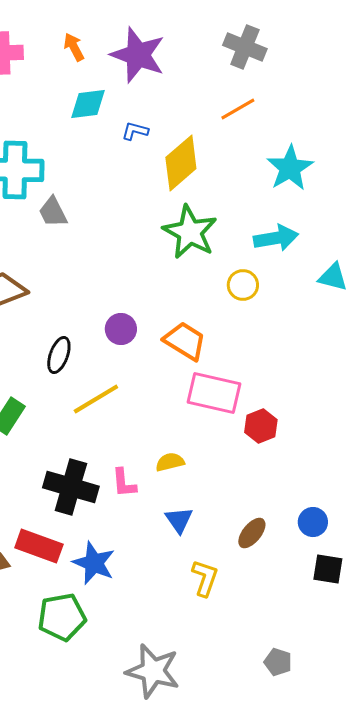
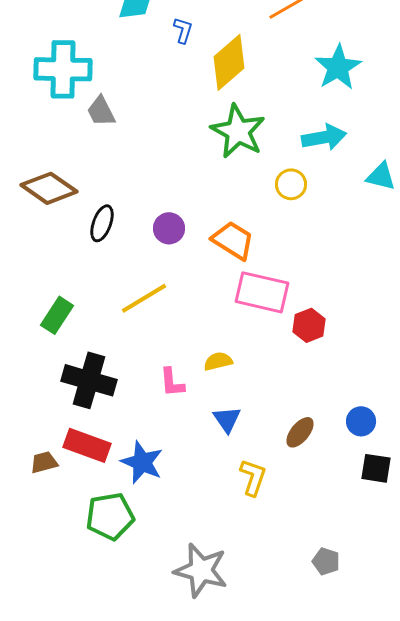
blue L-shape: (135, 131) -> (183, 30), turned 92
black ellipse: (59, 355) -> (102, 223), moved
black cross: (71, 487) -> (89, 380), moved

